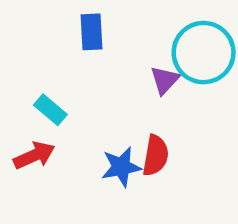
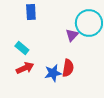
blue rectangle: (91, 32) -> (31, 12), moved
red arrow: (34, 155) -> (25, 68), moved

